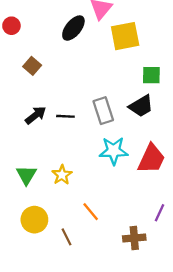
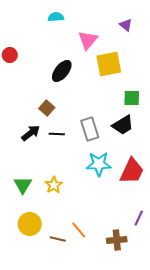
black ellipse: (73, 28) -> (62, 71), moved
brown square: (32, 66) -> (47, 108), moved
orange line: (91, 212) -> (79, 230), moved
brown line: (67, 237) -> (58, 239), turned -49

